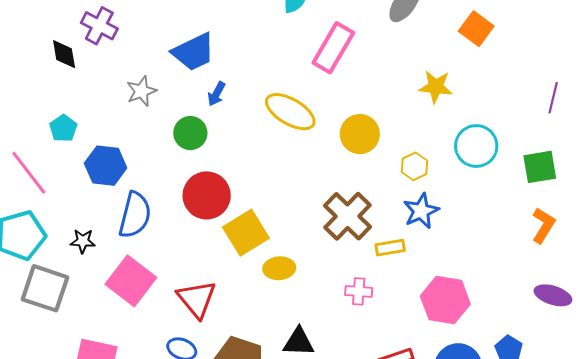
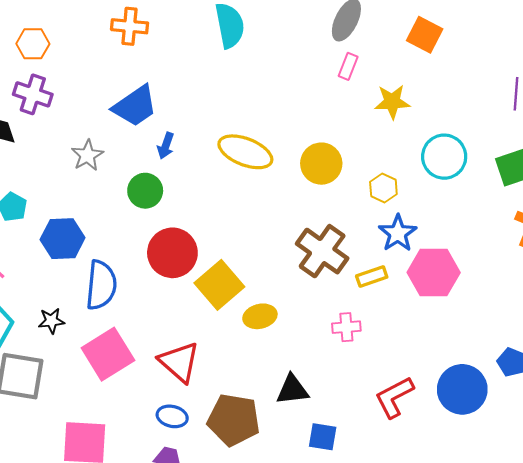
pink rectangle: (333, 48) -> (348, 66), moved, size x0.5
pink square: (131, 281) -> (108, 354), turned 30
pink hexagon: (445, 300) -> (434, 272), moved

